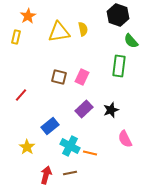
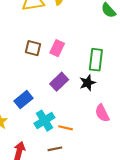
green rectangle: (119, 66) -> (96, 60), moved
cyan cross: (70, 146) -> (44, 121), turned 30
brown line: (70, 173) -> (55, 149), moved

